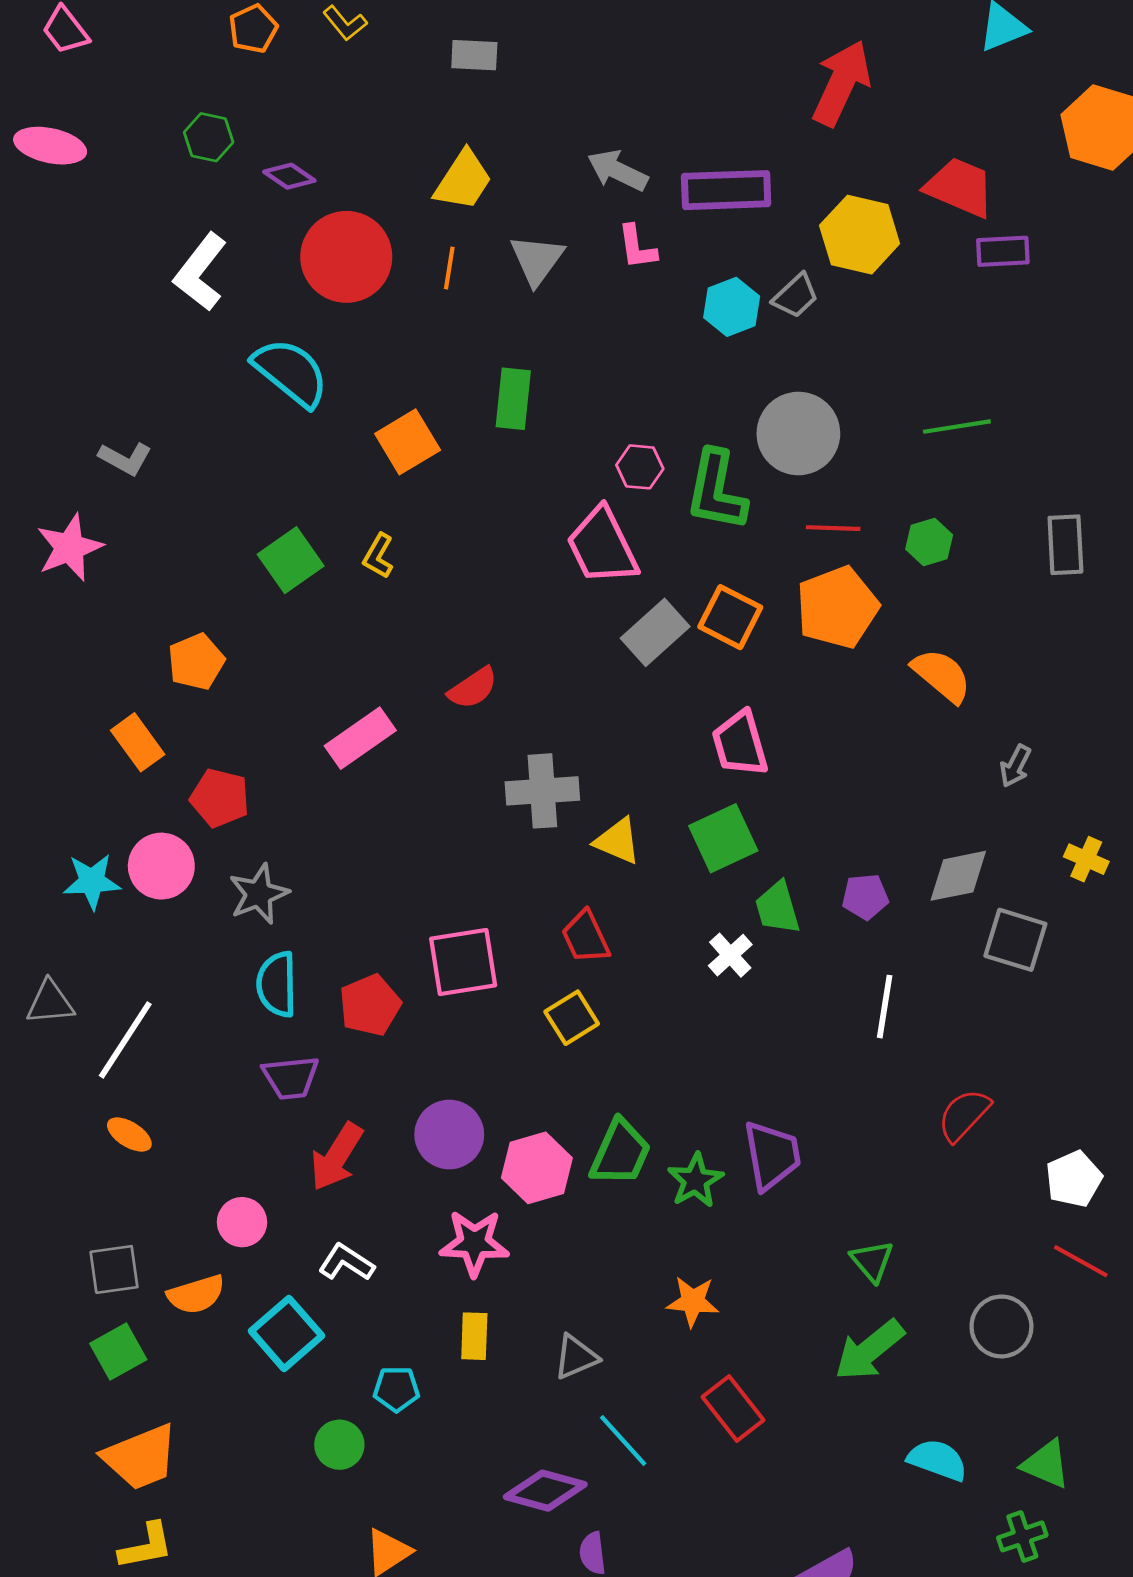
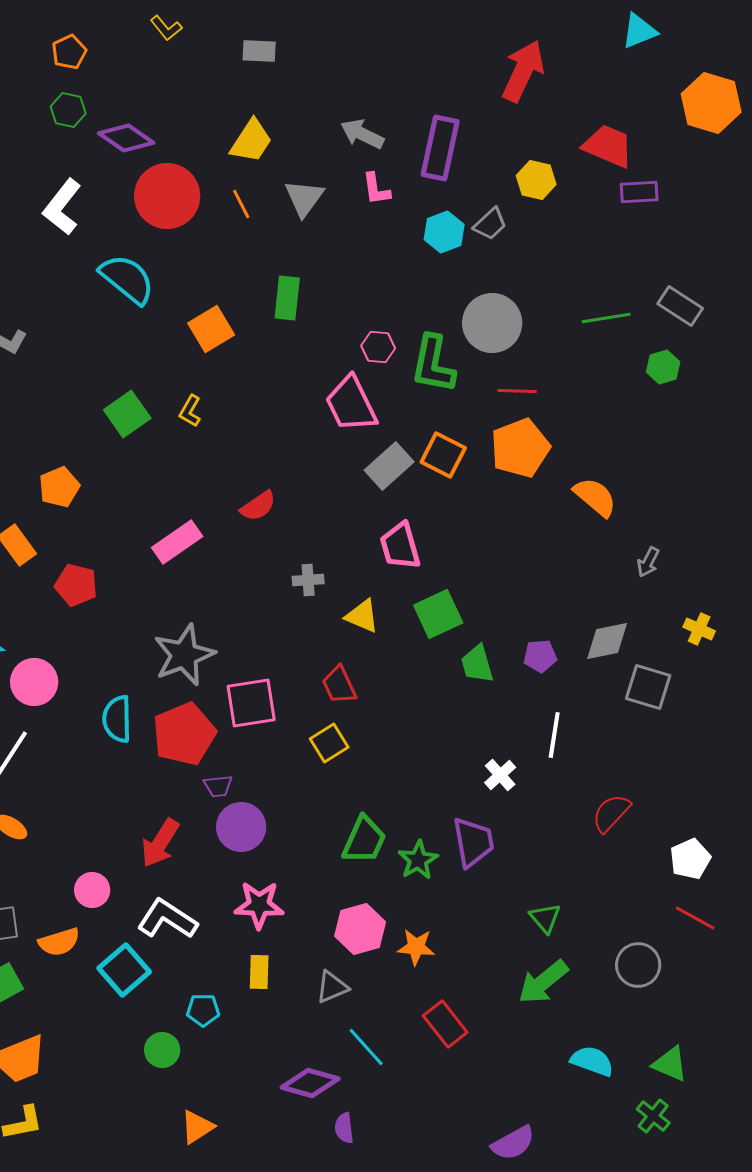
orange pentagon: (253, 29) -> (69, 52), moved
purple diamond: (289, 176) -> (126, 138), size x1.5
purple rectangle: (726, 190) -> (440, 148), turned -76
yellow hexagon: (860, 235) -> (536, 180), size x0.7
orange line: (449, 268) -> (241, 204), turned -36
green hexagon: (929, 542) -> (663, 367), moved
gray rectangle: (1065, 545) -> (680, 306), moved, turned -54
pink trapezoid: (740, 744) -> (400, 546), moved
gray cross: (542, 791) -> (308, 580), size x0.6
pink circle: (161, 866) -> (34, 682), moved
gray star: (259, 894) -> (184, 655), moved, size x1.4
white cross: (730, 955) -> (500, 775), moved
red pentagon: (370, 1005) -> (184, 734), size x1.4
purple trapezoid: (291, 1077) -> (218, 786), moved, size x0.7
pink hexagon: (537, 1168) -> (360, 929), moved
white L-shape: (346, 1262) -> (167, 919), size x1.5
green cross: (1022, 1536) -> (653, 1116), turned -32

